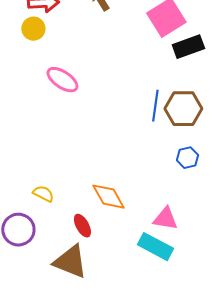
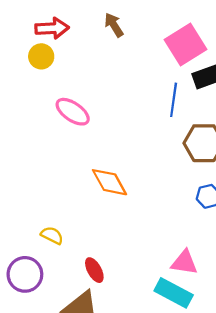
blue line: (155, 106) -> (174, 100), moved
orange diamond: (108, 197) -> (110, 182), moved

